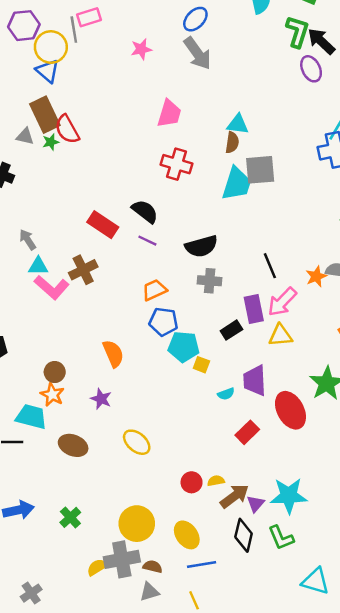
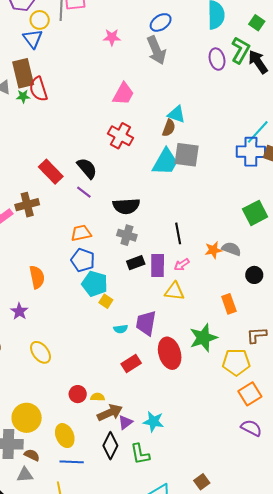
yellow circle: (51, 47) -> (40, 20), size x0.7
purple ellipse: (311, 69) -> (217, 59), moved
pink arrow: (282, 302) -> (182, 265), size x0.6
black rectangle: (231, 330) -> (136, 263), moved
cyan star: (289, 496) -> (153, 422), size x0.7

